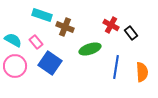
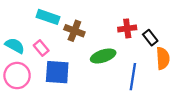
red cross: (111, 25) -> (127, 28), turned -35
blue square: (50, 63) -> (57, 72), turned -30
orange semicircle: (142, 72) -> (163, 58), moved

